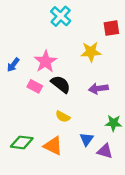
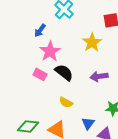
yellow star: (91, 52) -> (92, 42), turned -30
blue arrow: (13, 65) -> (40, 30), moved

